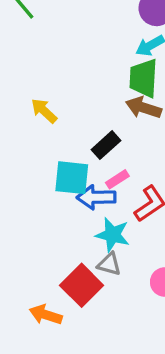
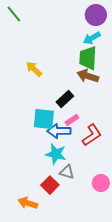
yellow arrow: (44, 111) -> (34, 69), moved
cyan star: (112, 235) -> (56, 154), moved
red square: (82, 285) -> (50, 185), size x0.7

